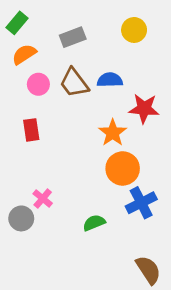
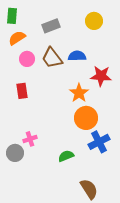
green rectangle: (17, 23) -> (12, 16), turned -35
pink cross: (43, 198) -> (30, 139), turned 32
brown semicircle: (148, 270) -> (89, 189), moved

